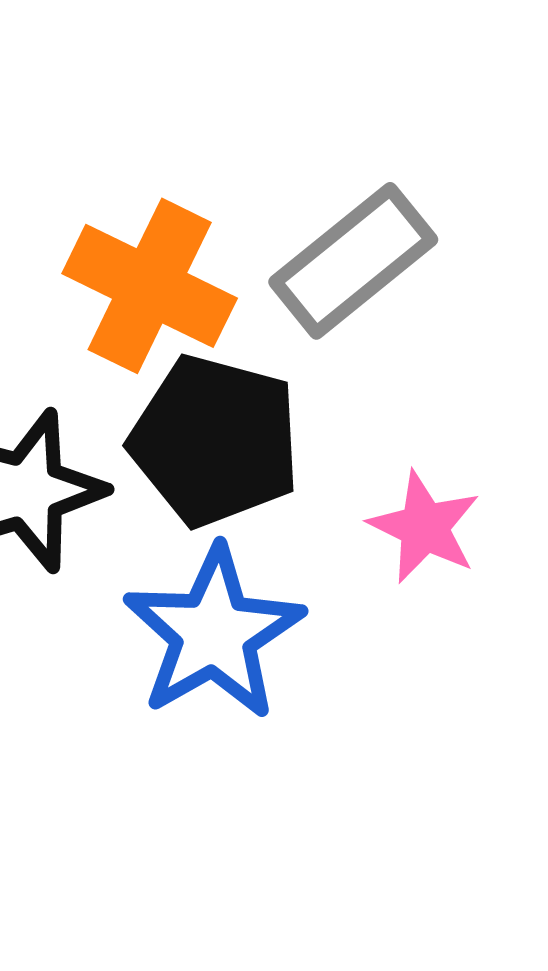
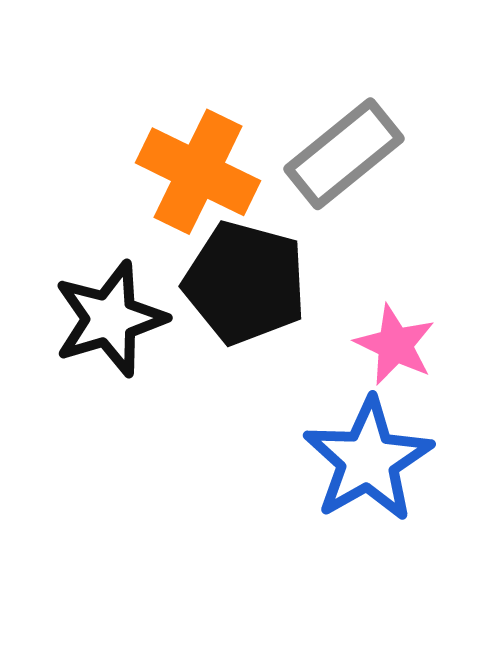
blue star: (214, 633) -> (368, 460), moved

